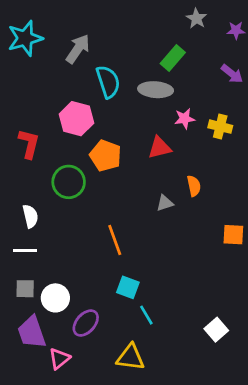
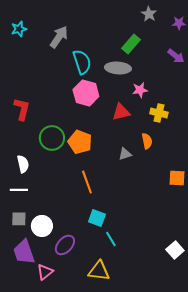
cyan star: (25, 38) -> (19, 29), size x0.6
pink hexagon: (76, 119) -> (86, 93), moved
yellow cross: (220, 127) -> (159, 113), moved
orange pentagon: (105, 156) -> (80, 142), moved
white square: (216, 330) -> (175, 250), moved

